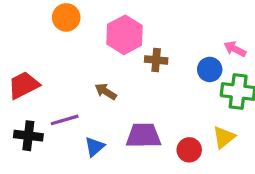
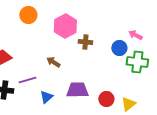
yellow triangle: (224, 137) -> (128, 104), moved

